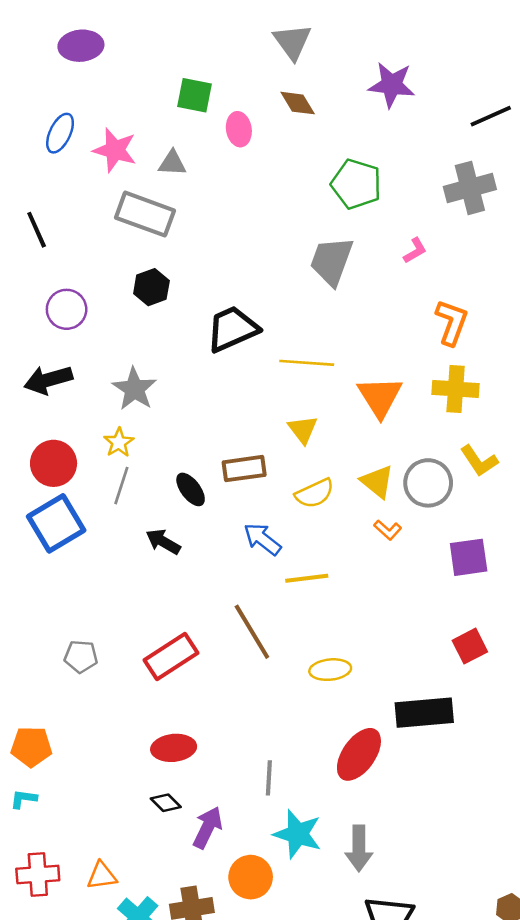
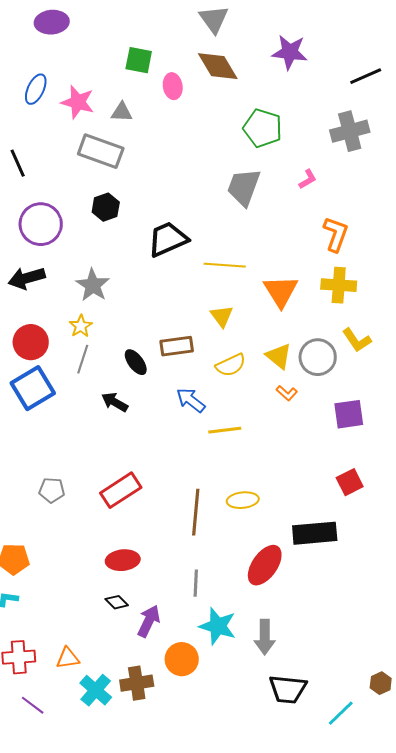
brown diamond: (298, 103) -> (218, 66), size x1.5
purple circle: (67, 309) -> (41, 224), size x1.4
brown line: (252, 632) -> (196, 512), moved, turned 36

